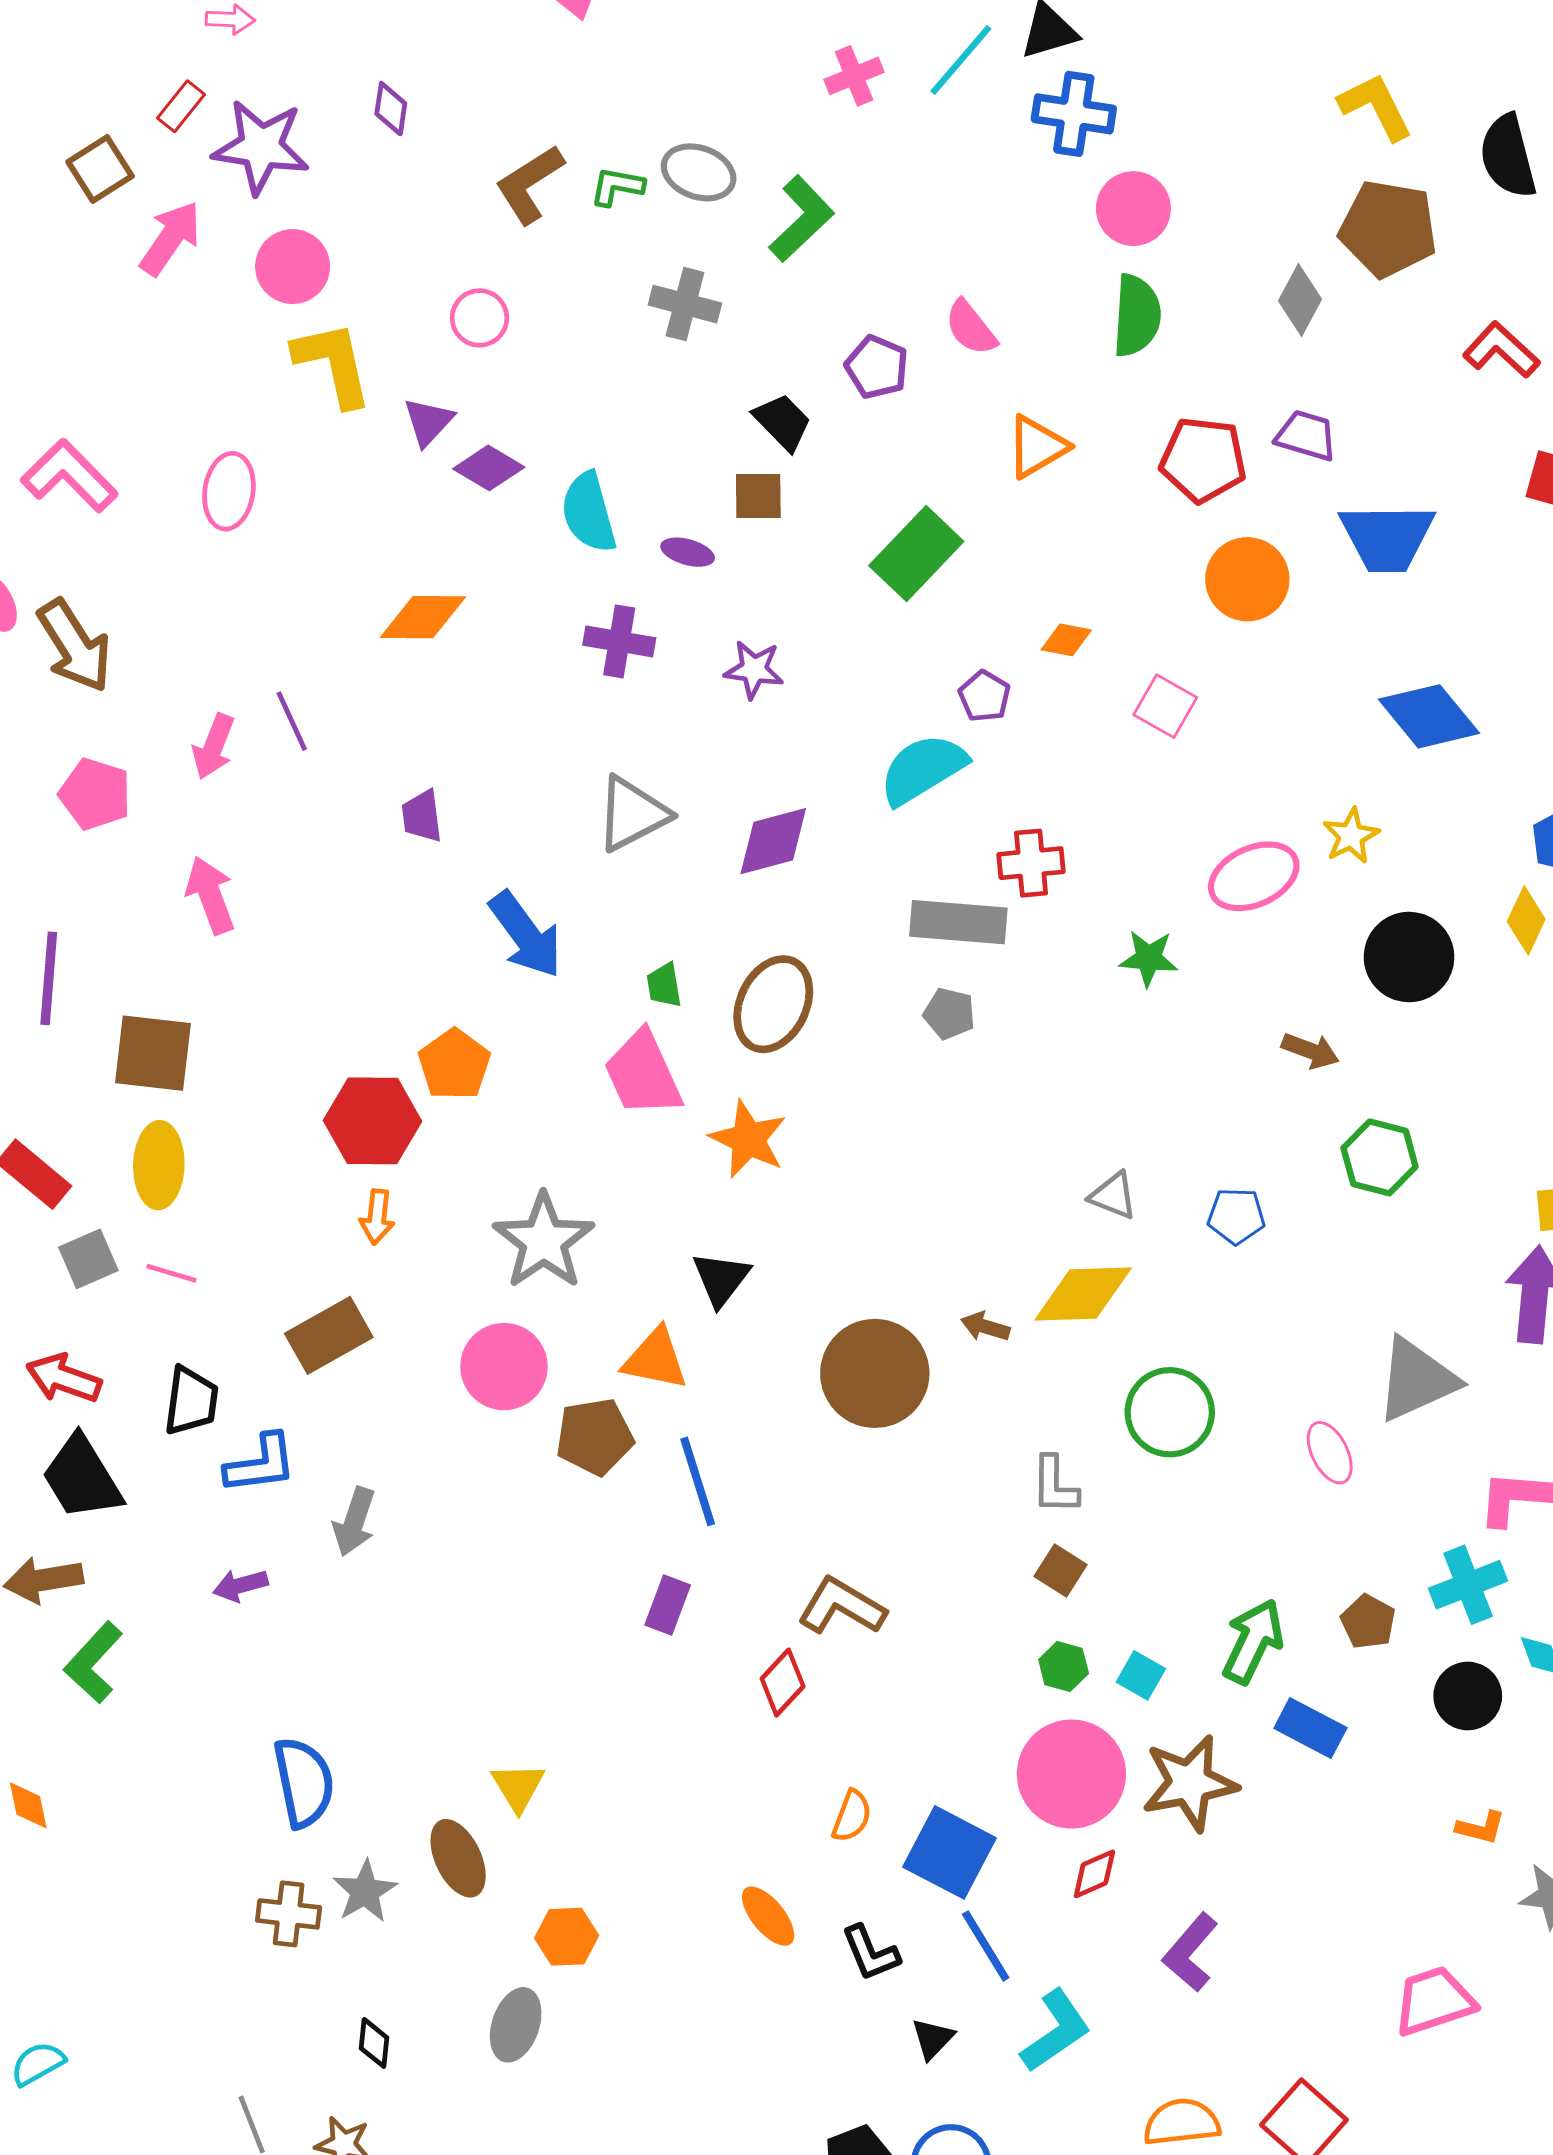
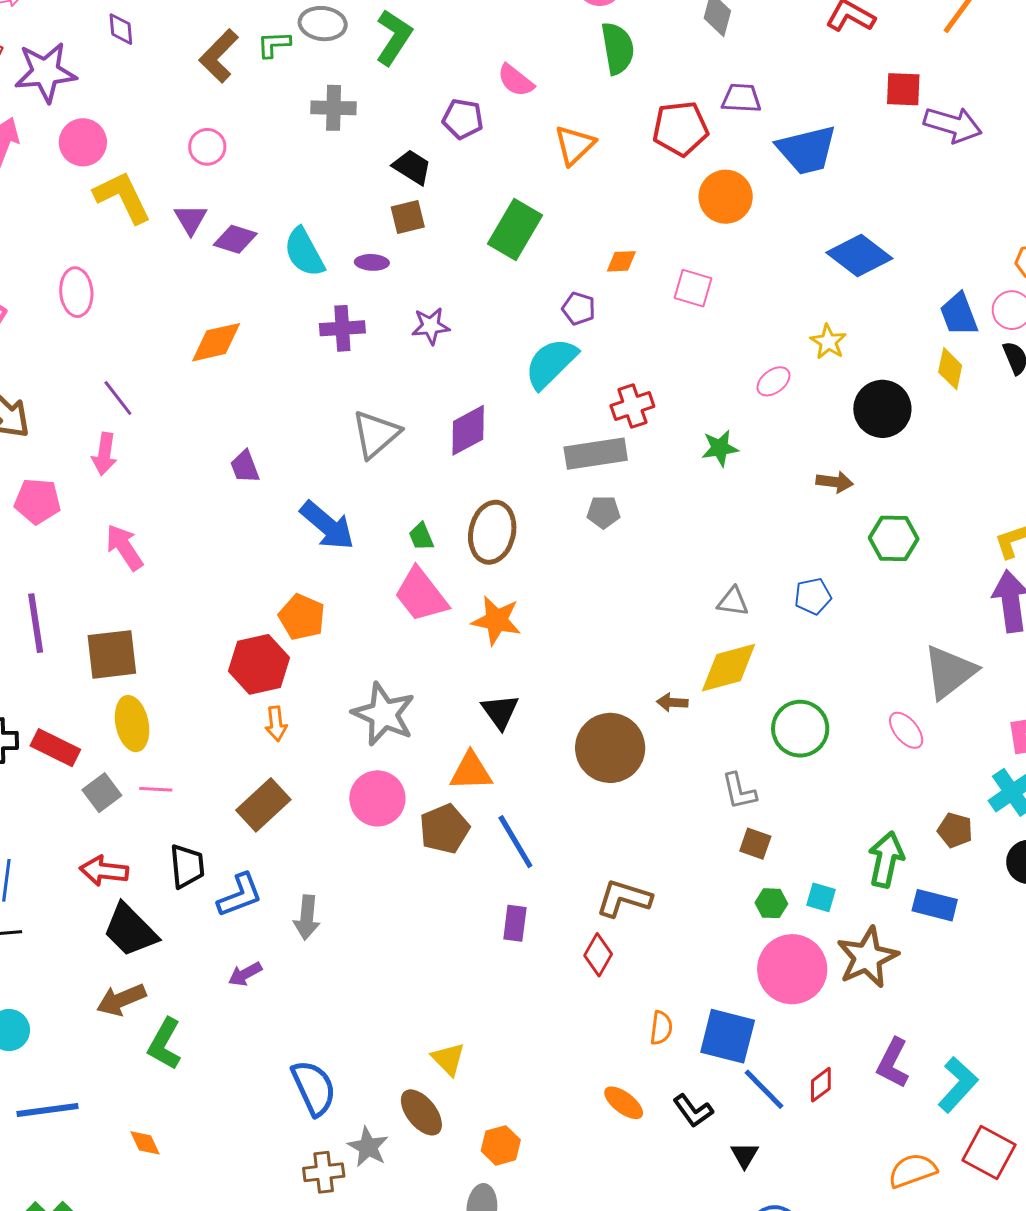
purple line: (292, 721) -> (118, 398), moved
pink ellipse: (1254, 876) -> (773, 381), size x0.6
red diamond: (1094, 1874) -> (821, 1085), moved
cyan L-shape: (1056, 2031) -> (958, 1085), moved

